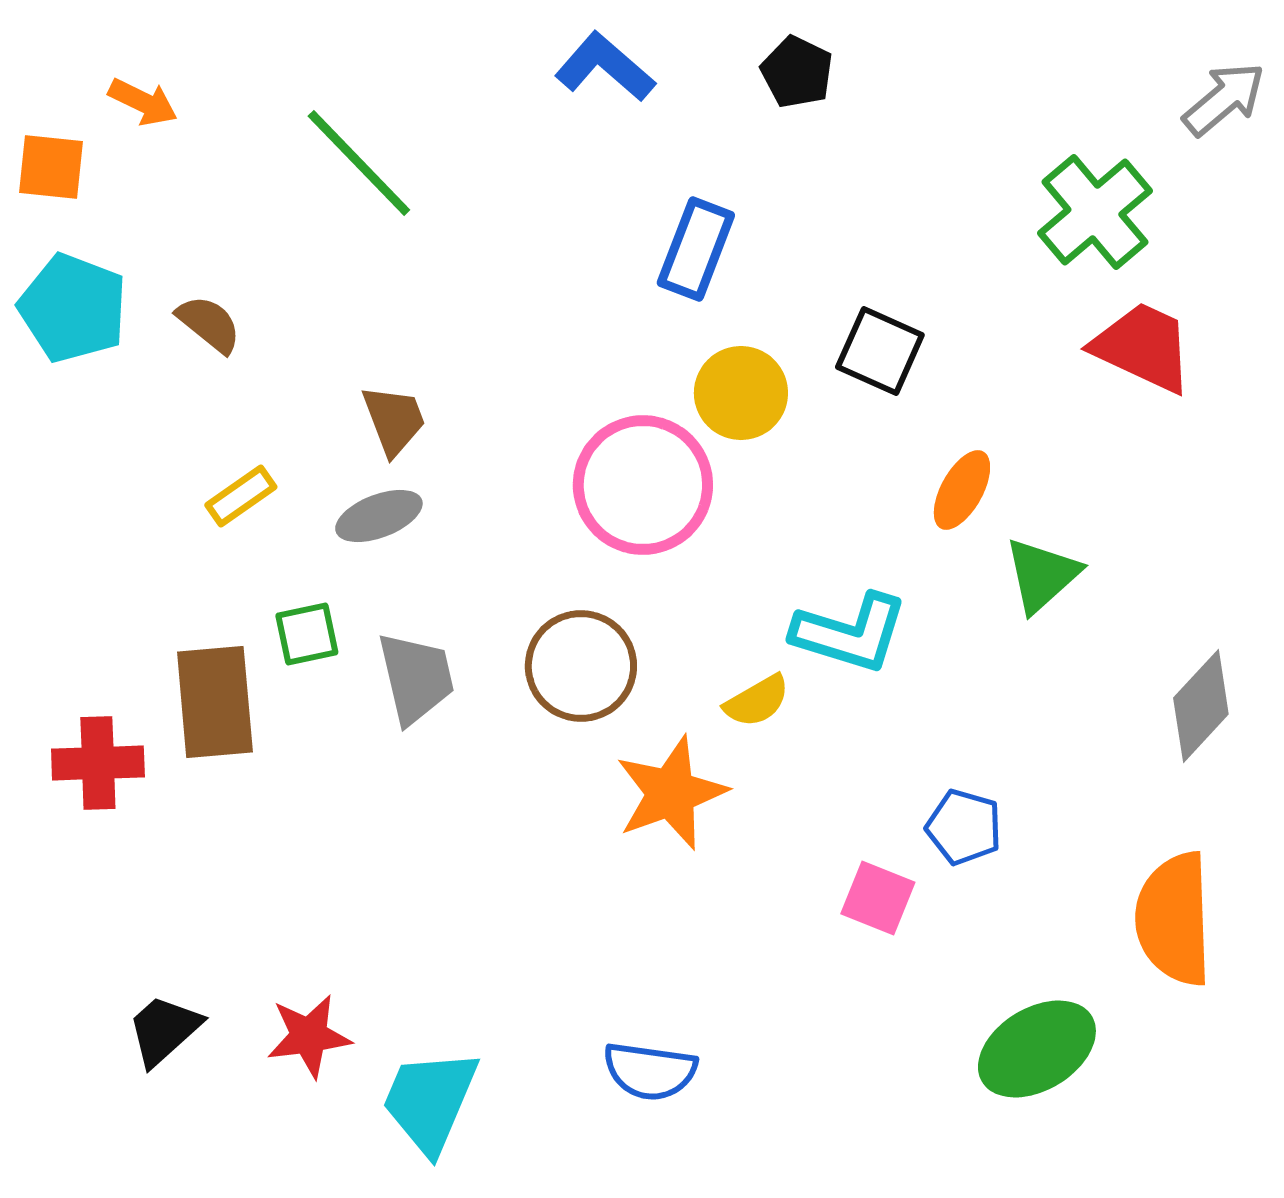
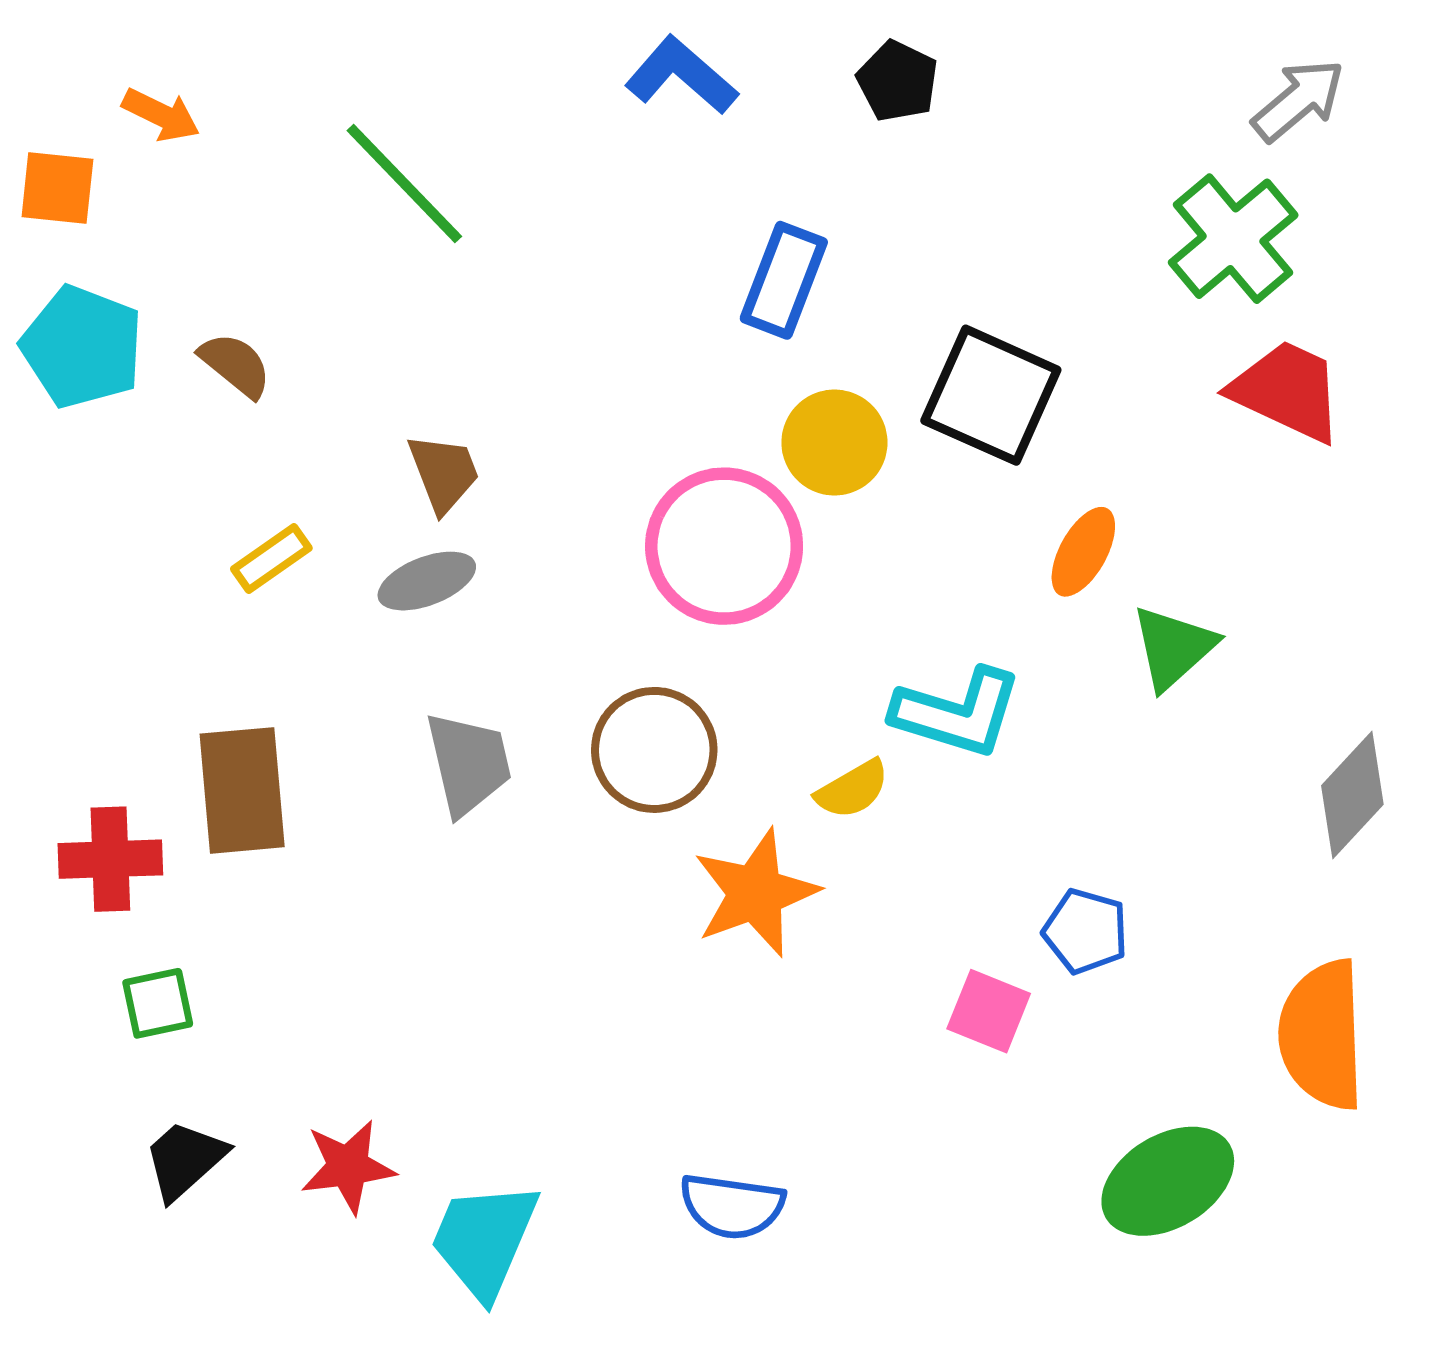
gray arrow: (1224, 99) -> (1298, 100), moved
black square: (880, 351) -> (991, 395), size x1.4
green square: (307, 634) -> (158, 1003), moved

